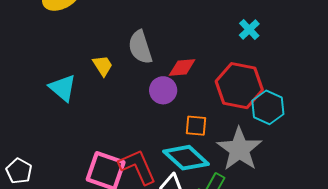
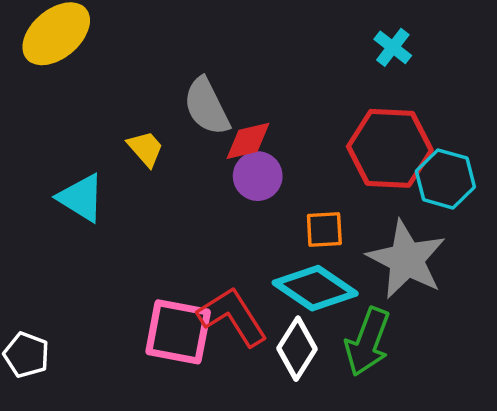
red diamond: (182, 67) -> (248, 141), moved

